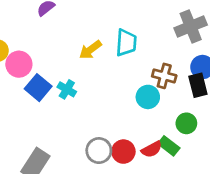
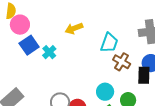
cyan trapezoid: (126, 43) -> (109, 43), moved
cyan circle: (148, 97) -> (105, 92), moved

